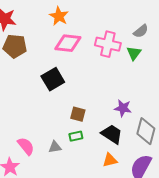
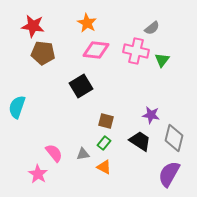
gray semicircle: (141, 31) -> (152, 28), moved
green rectangle: (76, 136) -> (104, 143), turned -40
orange triangle: (110, 160) -> (104, 167), moved, turned 42

